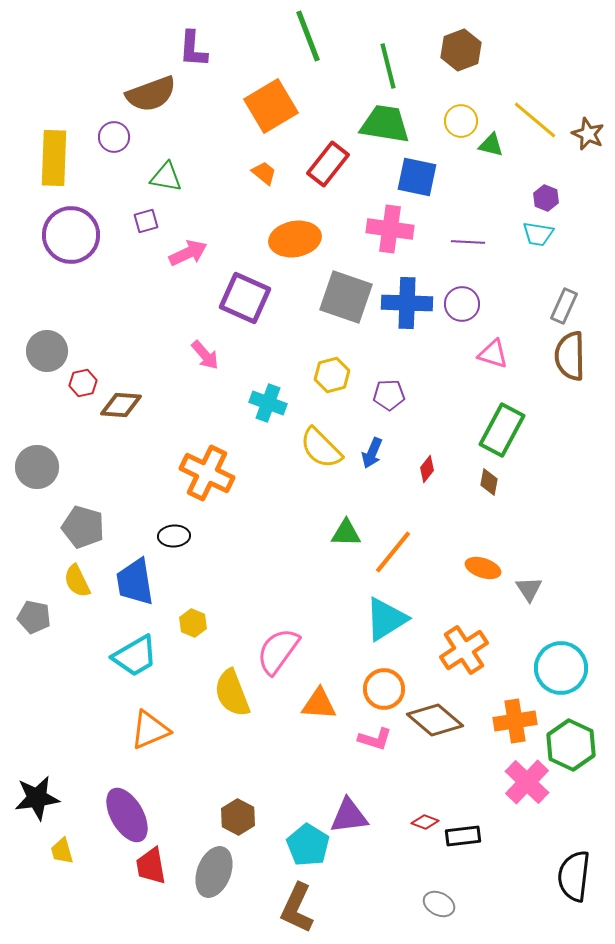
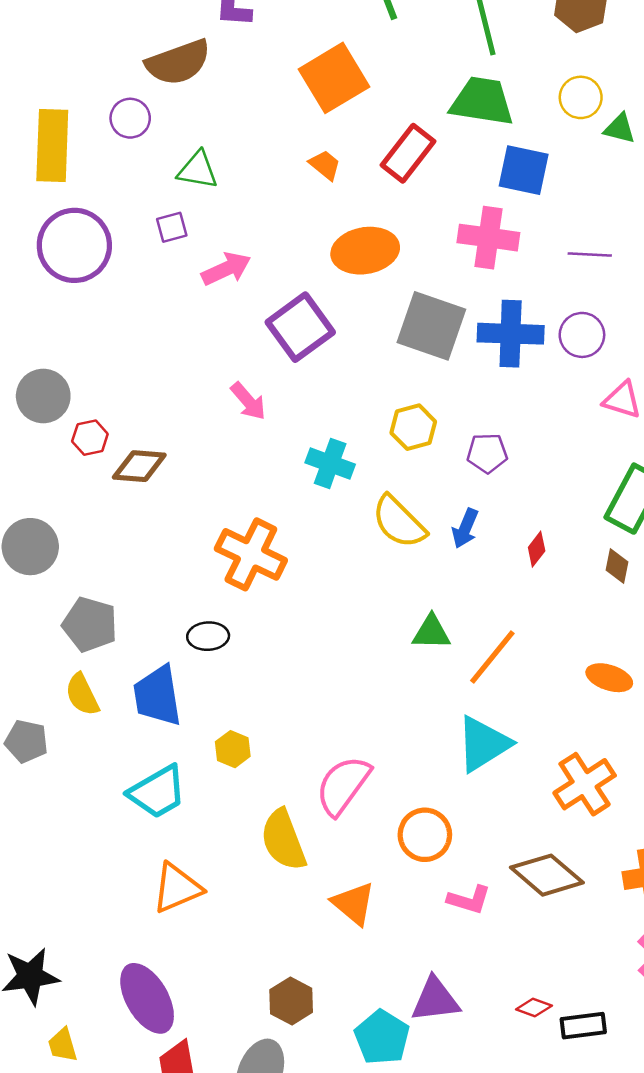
purple square: (245, 298) -> (300, 327), turned 30
orange circle: (384, 689) -> (425, 835), moved
orange triangle: (319, 704) -> (353, 904), moved, turned 36

